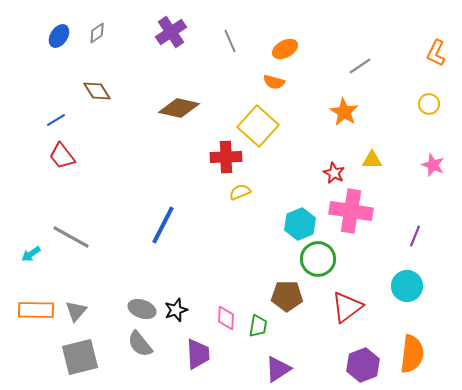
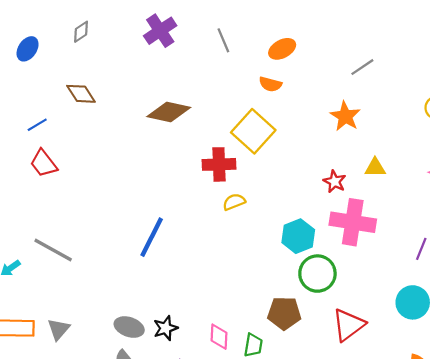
blue ellipse: (59, 36) -> (28, 49), moved

